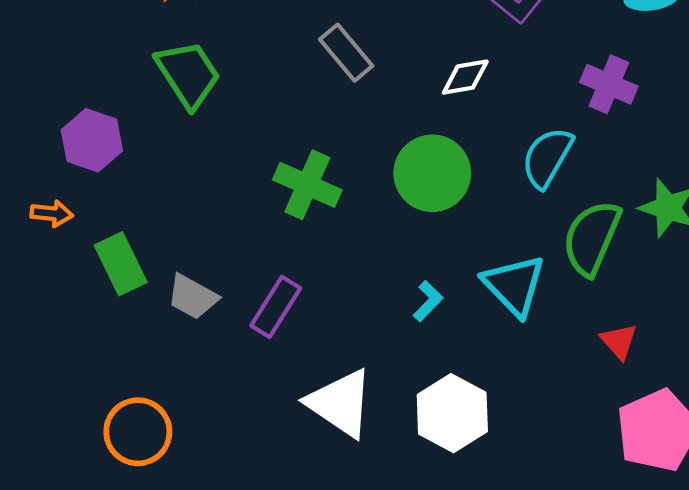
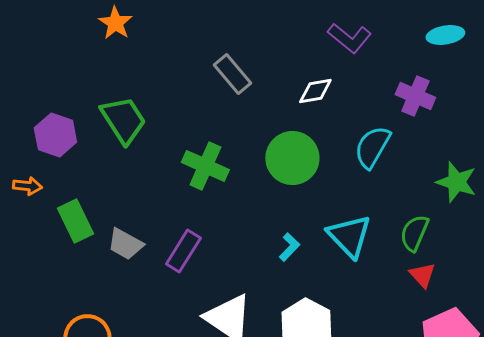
green trapezoid: (188, 74) -> (123, 120), moved
green semicircle: (592, 238) -> (414, 233), moved, size x0.7

